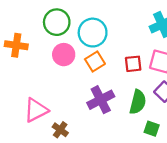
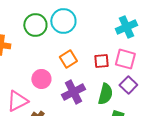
cyan circle: (93, 33) -> (63, 21), moved
pink circle: (64, 55) -> (41, 79), moved

